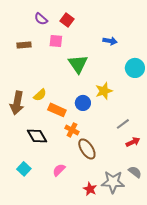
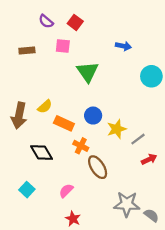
yellow star: (104, 91) -> (117, 129), moved
gray semicircle: (135, 172) -> (151, 215), moved
red star: (90, 189) -> (73, 219), moved

